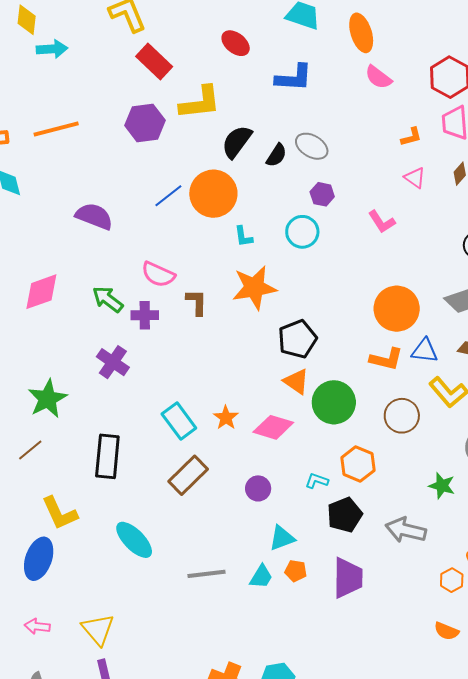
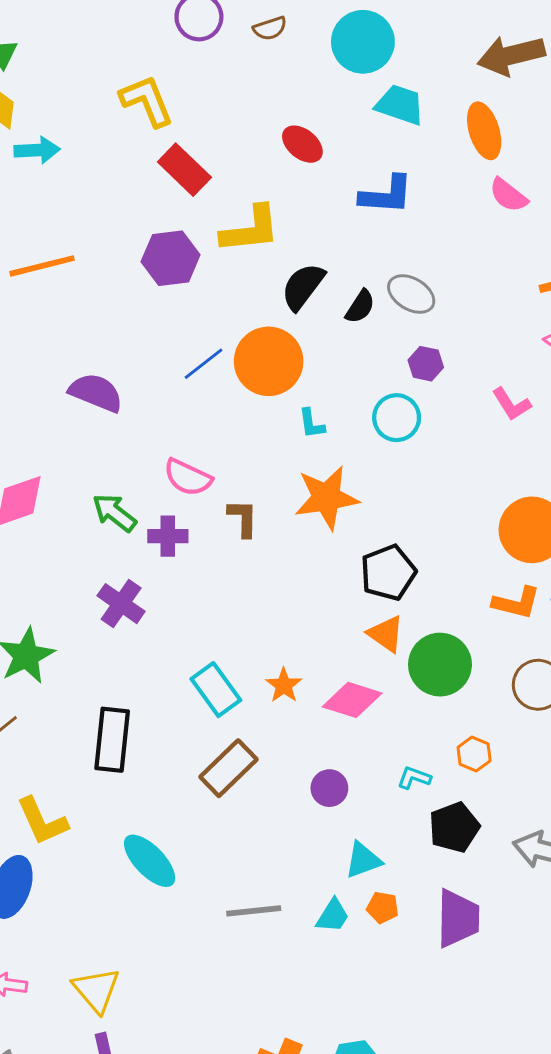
orange hexagon: (358, 464) -> (474, 754), size x0.7

